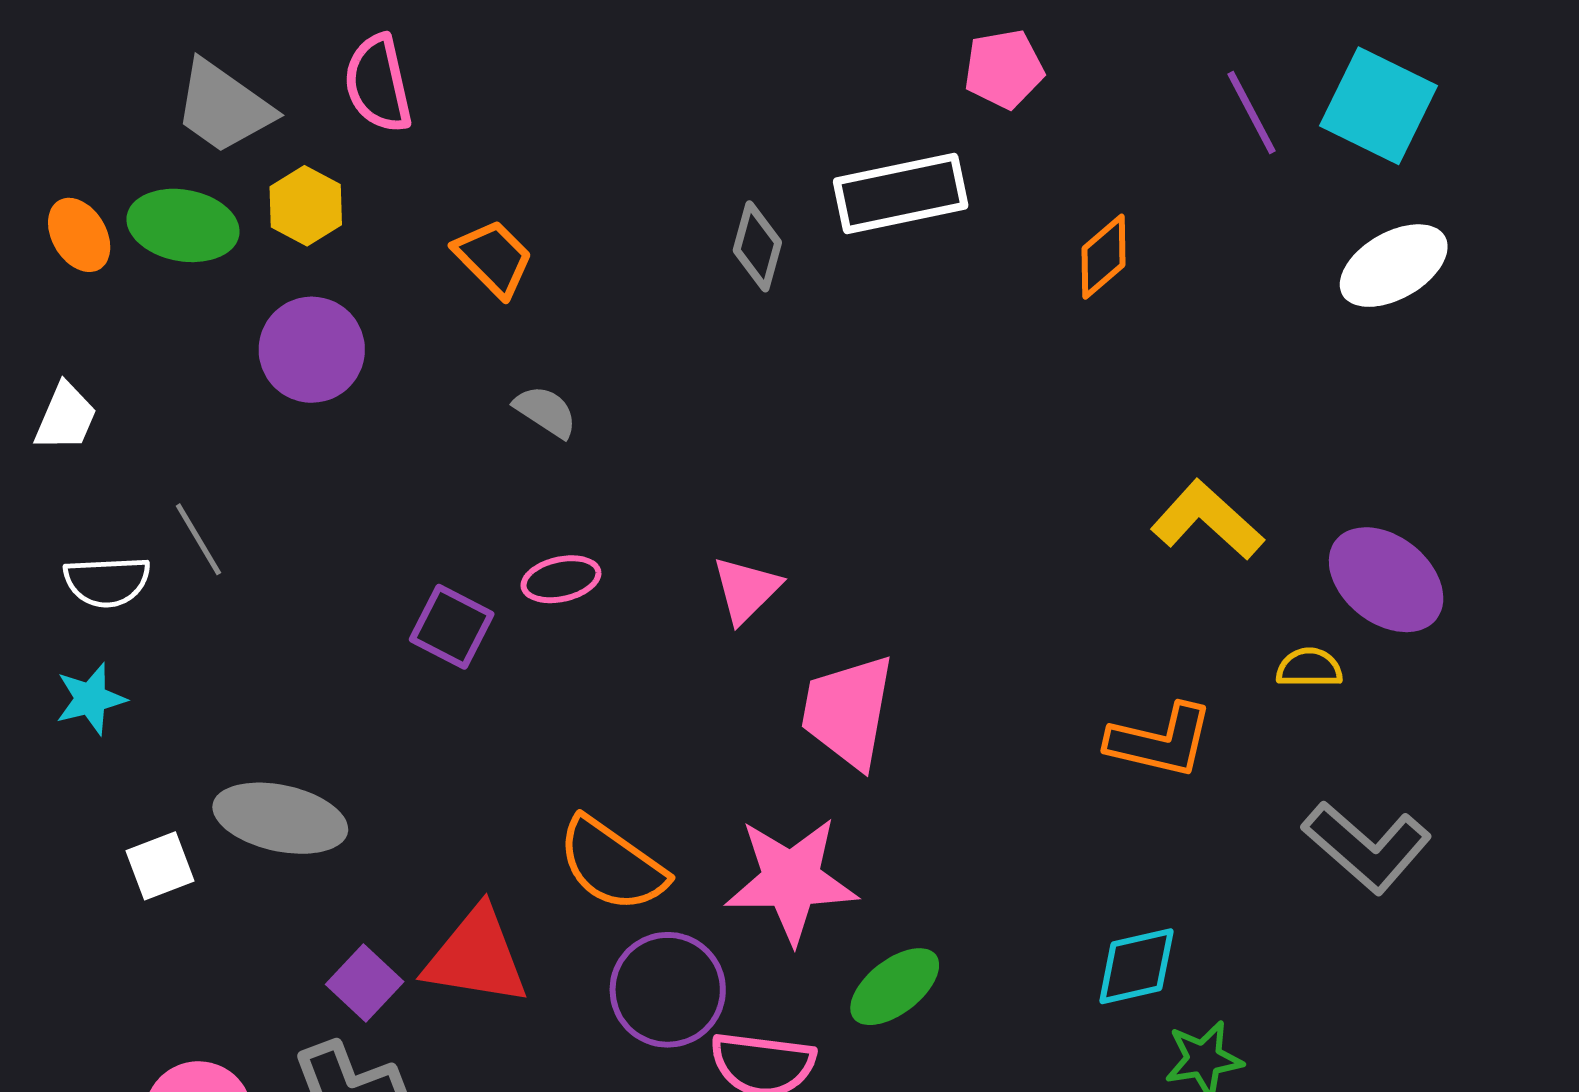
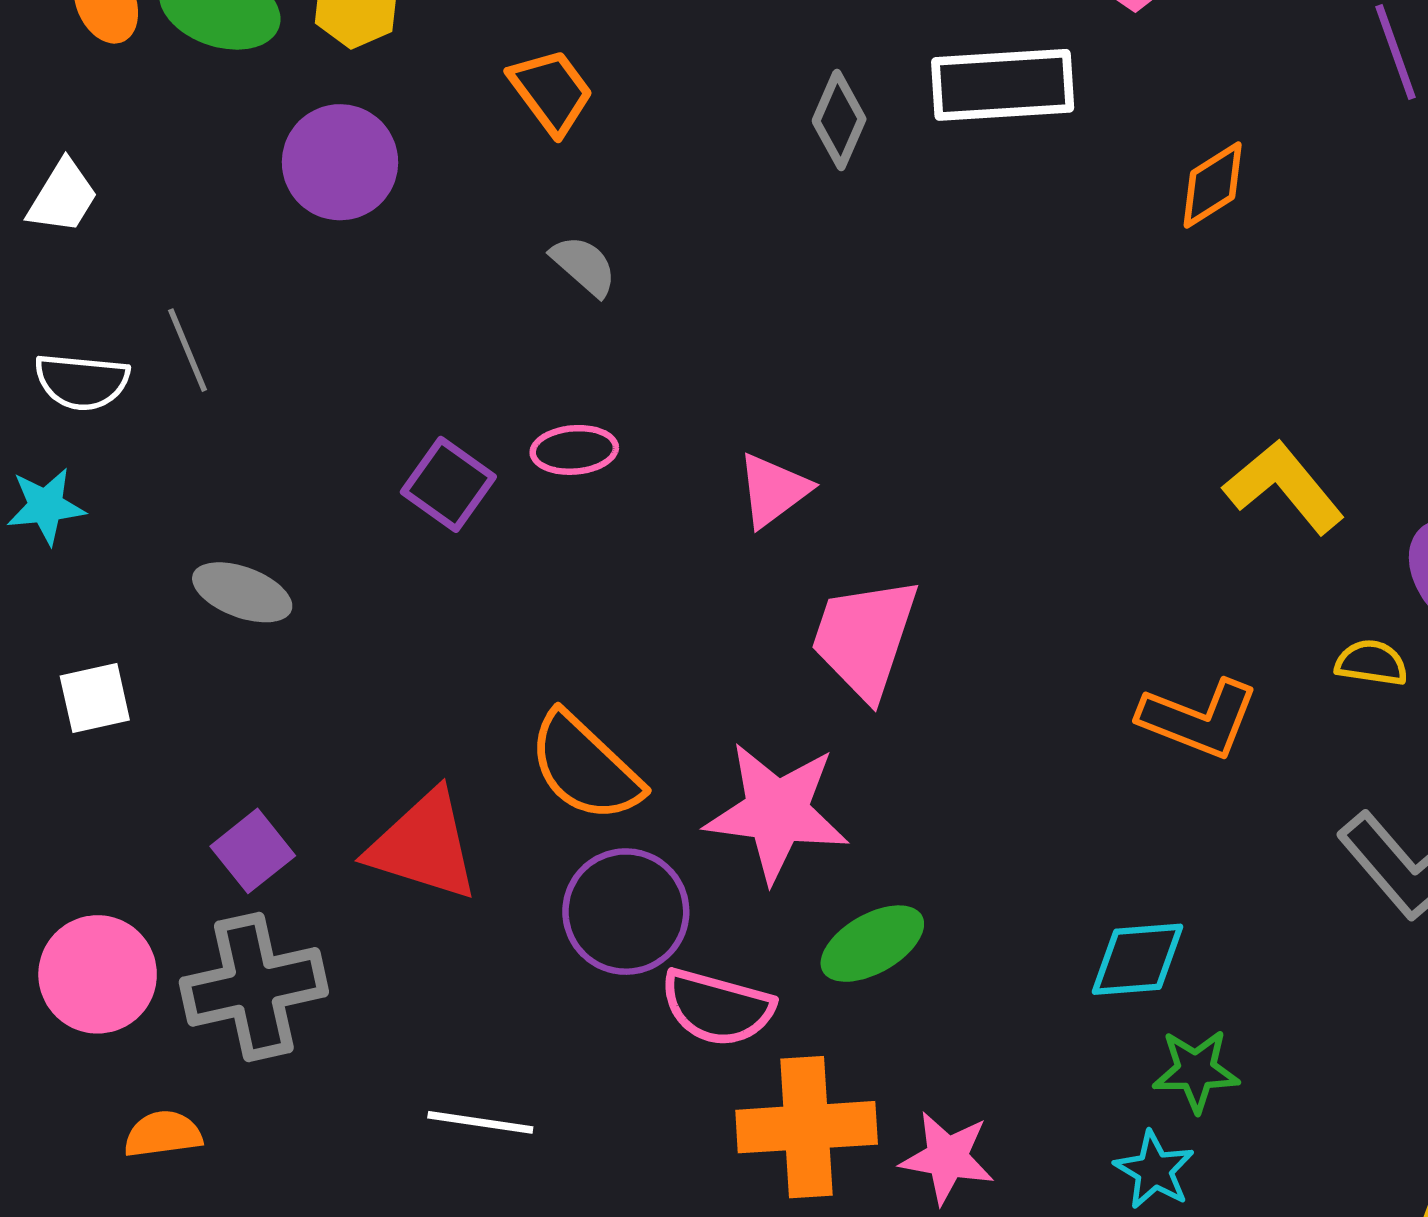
gray ellipse: (280, 818) -> (242, 592), moved, size x0.7
purple square: (365, 983) -> (253, 851), moved

